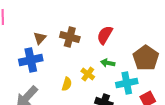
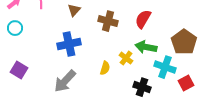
brown triangle: (40, 38) -> (74, 10), moved
green arrow: (108, 63) -> (146, 47), size x1.5
cyan cross: (127, 83) -> (165, 67), turned 30

